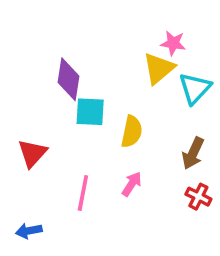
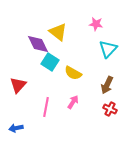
yellow triangle: (159, 68) -> (58, 32), moved, turned -42
purple diamond: (68, 79) -> (38, 44), turned -35
cyan square: (90, 112) -> (50, 62), turned 30
yellow semicircle: (132, 132) -> (73, 73), turned 108

